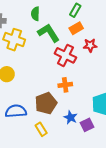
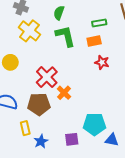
green rectangle: (75, 10) -> (99, 23), turned 32
red cross: (65, 55) -> (47, 77), moved
orange cross: (65, 85) -> (64, 93), turned 32
blue star: (71, 117) -> (41, 141), moved

